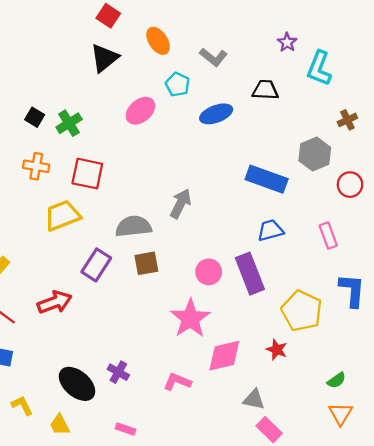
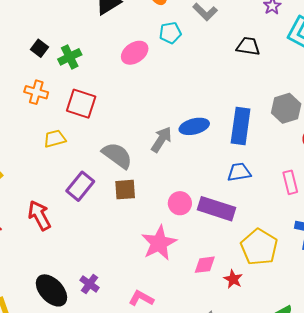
cyan pentagon: (178, 84) -> (170, 33), turned 30
blue ellipse: (216, 114) -> (194, 126), moved
blue rectangle: (267, 179) -> (241, 126), turned 72
yellow trapezoid: (62, 216) -> (55, 139), size x0.7
gray semicircle: (133, 226) -> (117, 155), turned 36
purple rectangle: (250, 274) -> (216, 209), turned -57
red arrow: (55, 302) -> (39, 215), turned -104
pink diamond: (224, 356) -> (205, 265), moved, size x0.7

